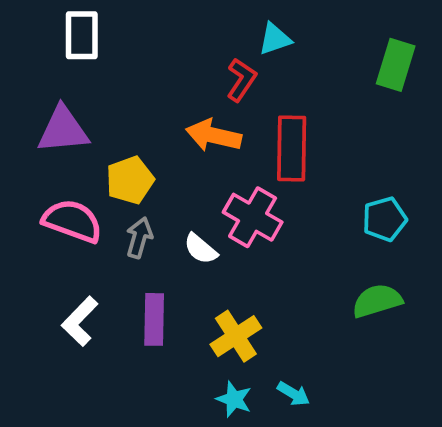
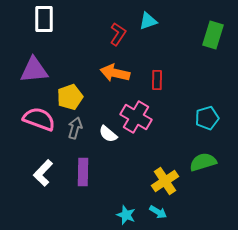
red L-shape: (241, 80) -> (118, 34), moved
red rectangle: (292, 148) -> (157, 80), size x0.6
yellow cross: (236, 336) -> (165, 181), moved

